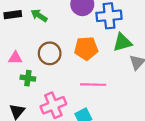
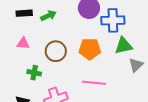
green arrow: (39, 15) -> (48, 16), turned 119
pink triangle: (15, 58) -> (23, 43), moved

